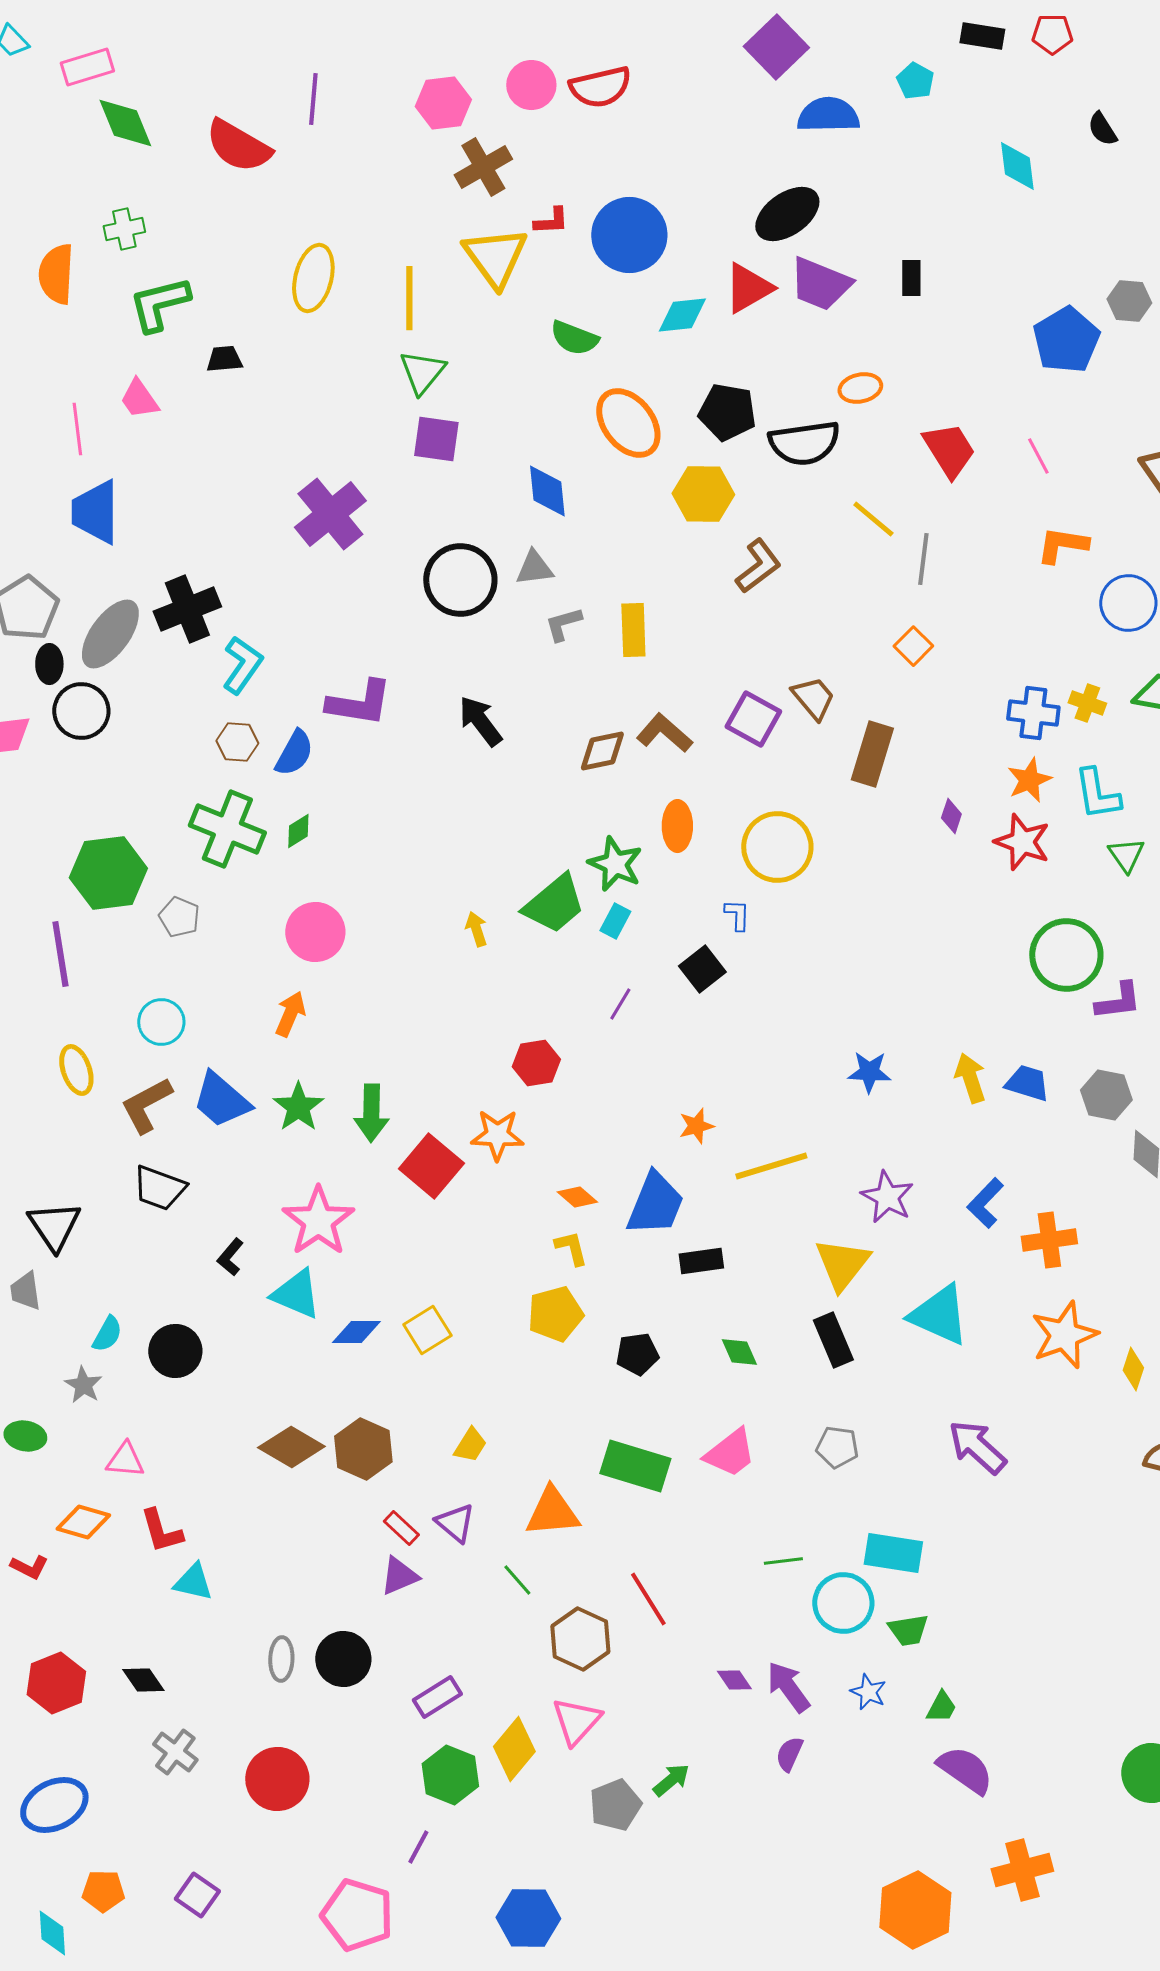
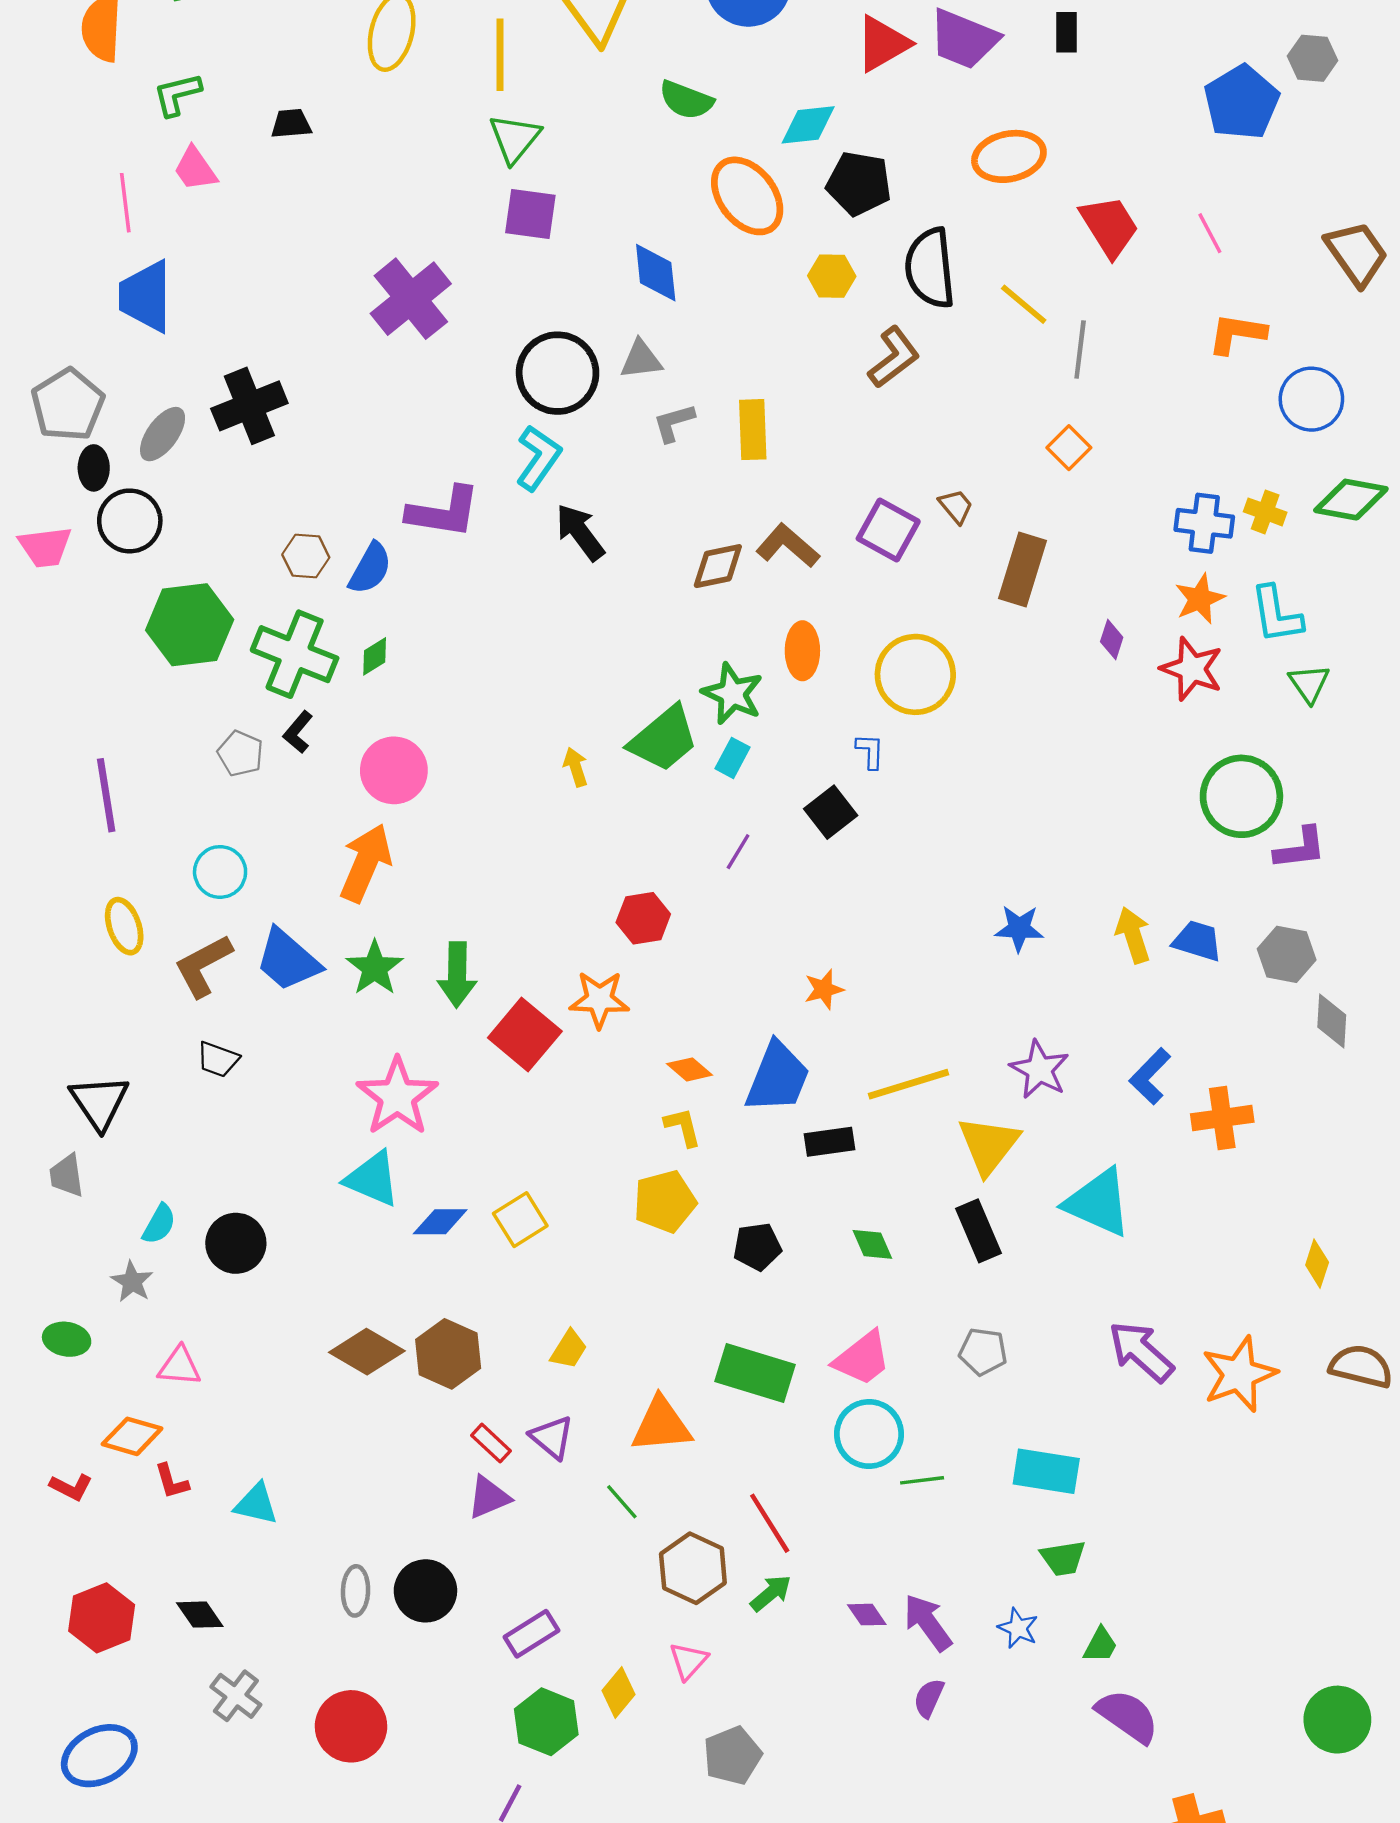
green L-shape: (159, 304) -> (177, 94), moved, size x0.7
cyan diamond: (682, 315) -> (808, 125), moved
orange ellipse: (860, 388) -> (1009, 156), size x1.5
black semicircle: (804, 443) -> (930, 268), moved, turned 92
yellow hexagon: (703, 494) -> (832, 276), size x0.7
gray ellipse: (110, 634) -> (163, 434), size x0.7
cyan L-shape: (242, 665) -> (538, 458), moved
brown trapezoid: (813, 698) -> (956, 506), size x0.7
green hexagon: (108, 873) -> (190, 625), moved
orange arrow: (290, 1014) -> (366, 863), size x1.5
yellow line: (771, 1166) -> (909, 1084), moved
black trapezoid: (159, 1188) -> (218, 1059), size x0.7
black L-shape: (230, 1257) -> (298, 732), moved
orange star: (1064, 1335) -> (1239, 1374), moved
red L-shape: (161, 1531) -> (172, 1481), moved, size x0.7
cyan circle: (843, 1603) -> (869, 1434), moved
pink triangle: (576, 1721) -> (688, 1661), size x0.7
yellow diamond: (514, 1749) -> (618, 1692), size x0.7
green arrow: (671, 1780) -> (771, 1593), moved

